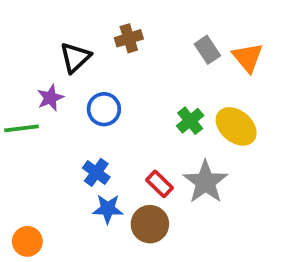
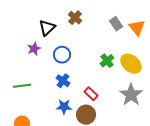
brown cross: (129, 38) -> (75, 18), turned -32
green line: (22, 128) -> (22, 86), moved
blue cross: (96, 172) -> (63, 81), moved
gray star: (205, 182) -> (131, 95), moved

